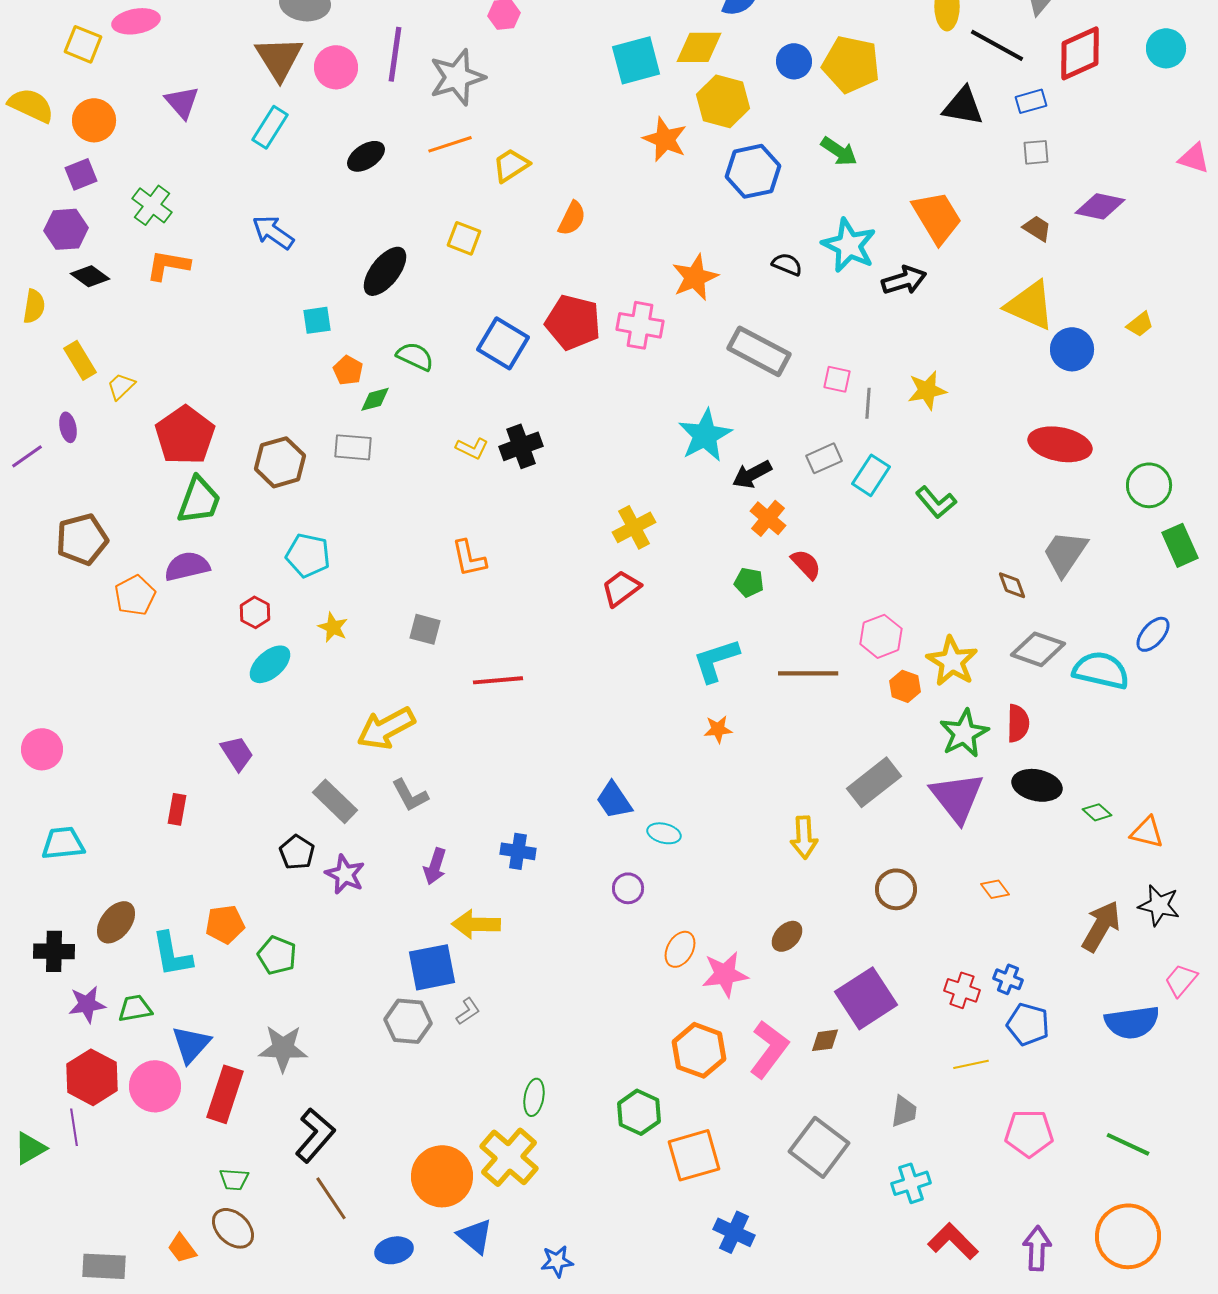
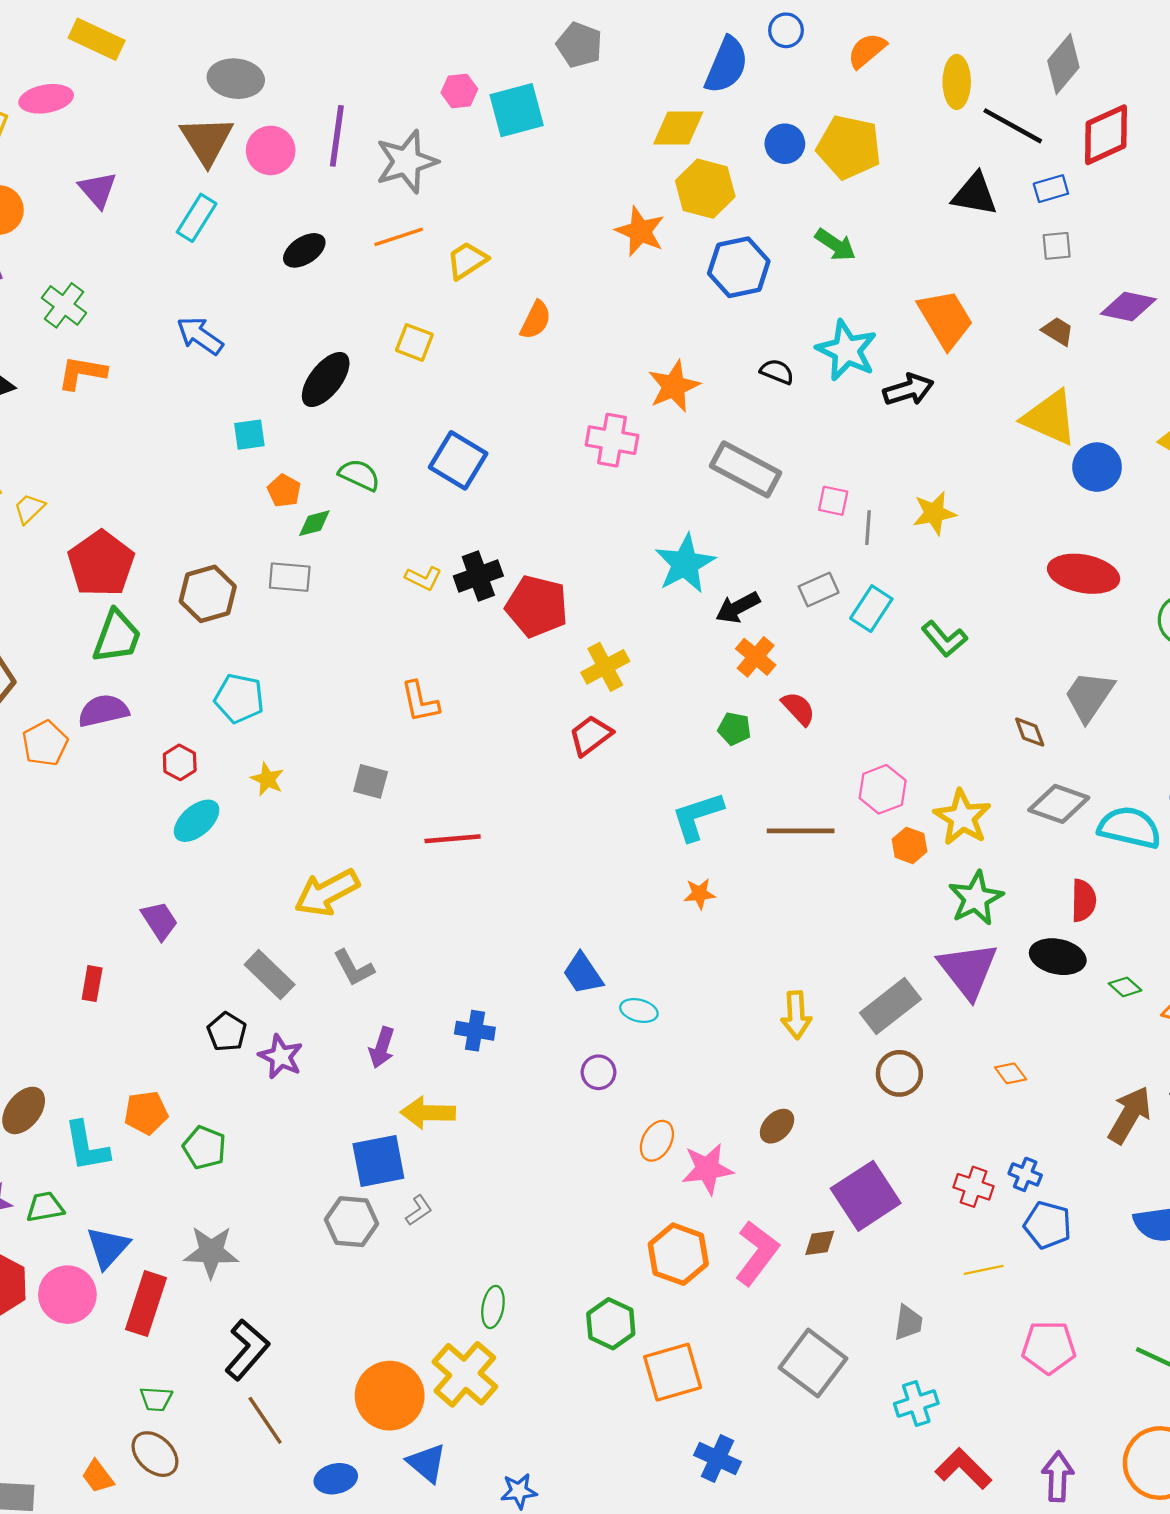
cyan square: (636, 60) -> (517, 110), moved
red pentagon: (573, 322) -> (537, 606), moved
red semicircle: (1018, 723) -> (1084, 900), moved
gray rectangle: (874, 782) -> (890, 1006), moved

